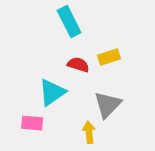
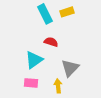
yellow rectangle: (109, 57) -> (67, 12), moved
pink rectangle: (32, 123) -> (31, 83), moved

